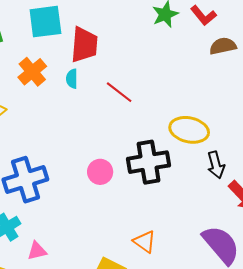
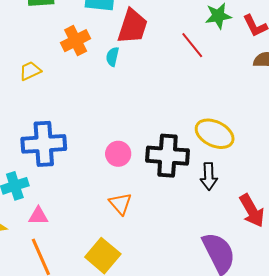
red line: (119, 92) -> (192, 45), moved
black arrow: (216, 165) -> (209, 176), moved
orange triangle: (145, 242) -> (120, 204), moved

